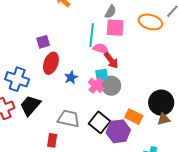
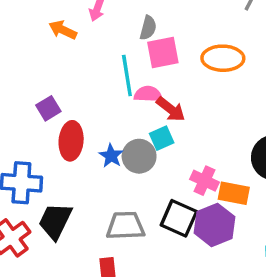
orange ellipse: (150, 22) -> (223, 58), moved
pink cross: (96, 85) -> (205, 181), moved
gray circle: (111, 86) -> (139, 156), moved

